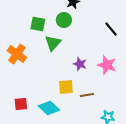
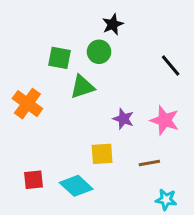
green triangle: (53, 43) -> (82, 87), turned 30
brown line: (87, 95) -> (149, 163), moved

